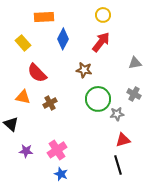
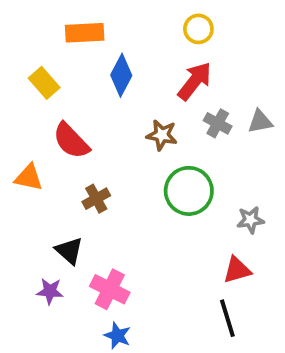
gray cross: (134, 94) -> (218, 123), moved
orange triangle: (23, 97) -> (29, 177), moved
gray star: (117, 114) -> (251, 220), moved
black triangle: (11, 124) -> (69, 251), moved
pink cross: (57, 150) -> (110, 289), turned -30

